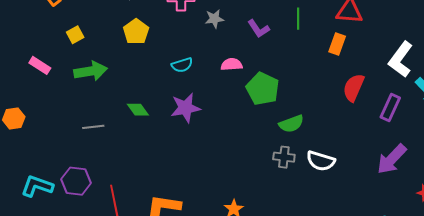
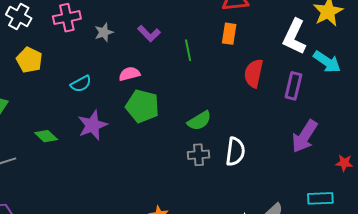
green line: (298, 19) -> (188, 50), moved
green pentagon: (263, 89) -> (142, 106), moved
white semicircle: (321, 161) -> (235, 152), turned -88

